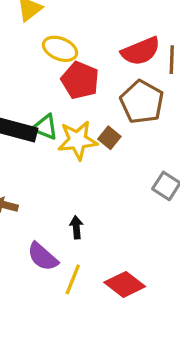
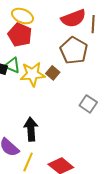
red pentagon: (80, 80) -> (20, 35), moved
black arrow: (76, 227) -> (31, 129), size x1.6

